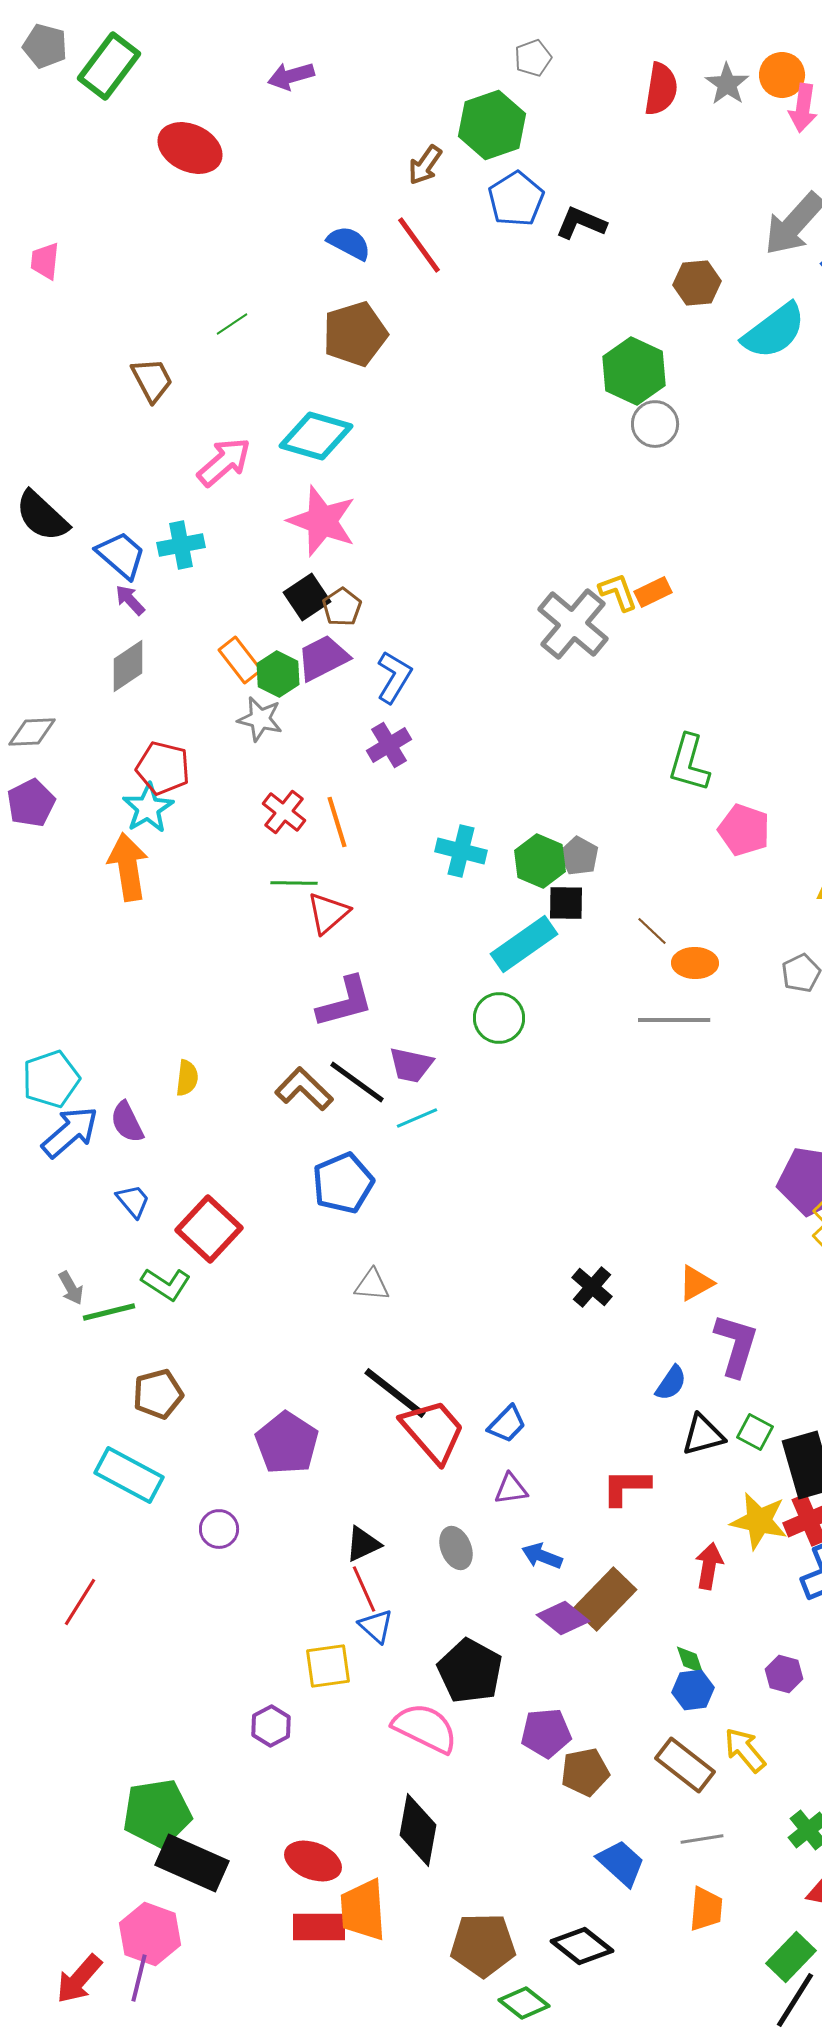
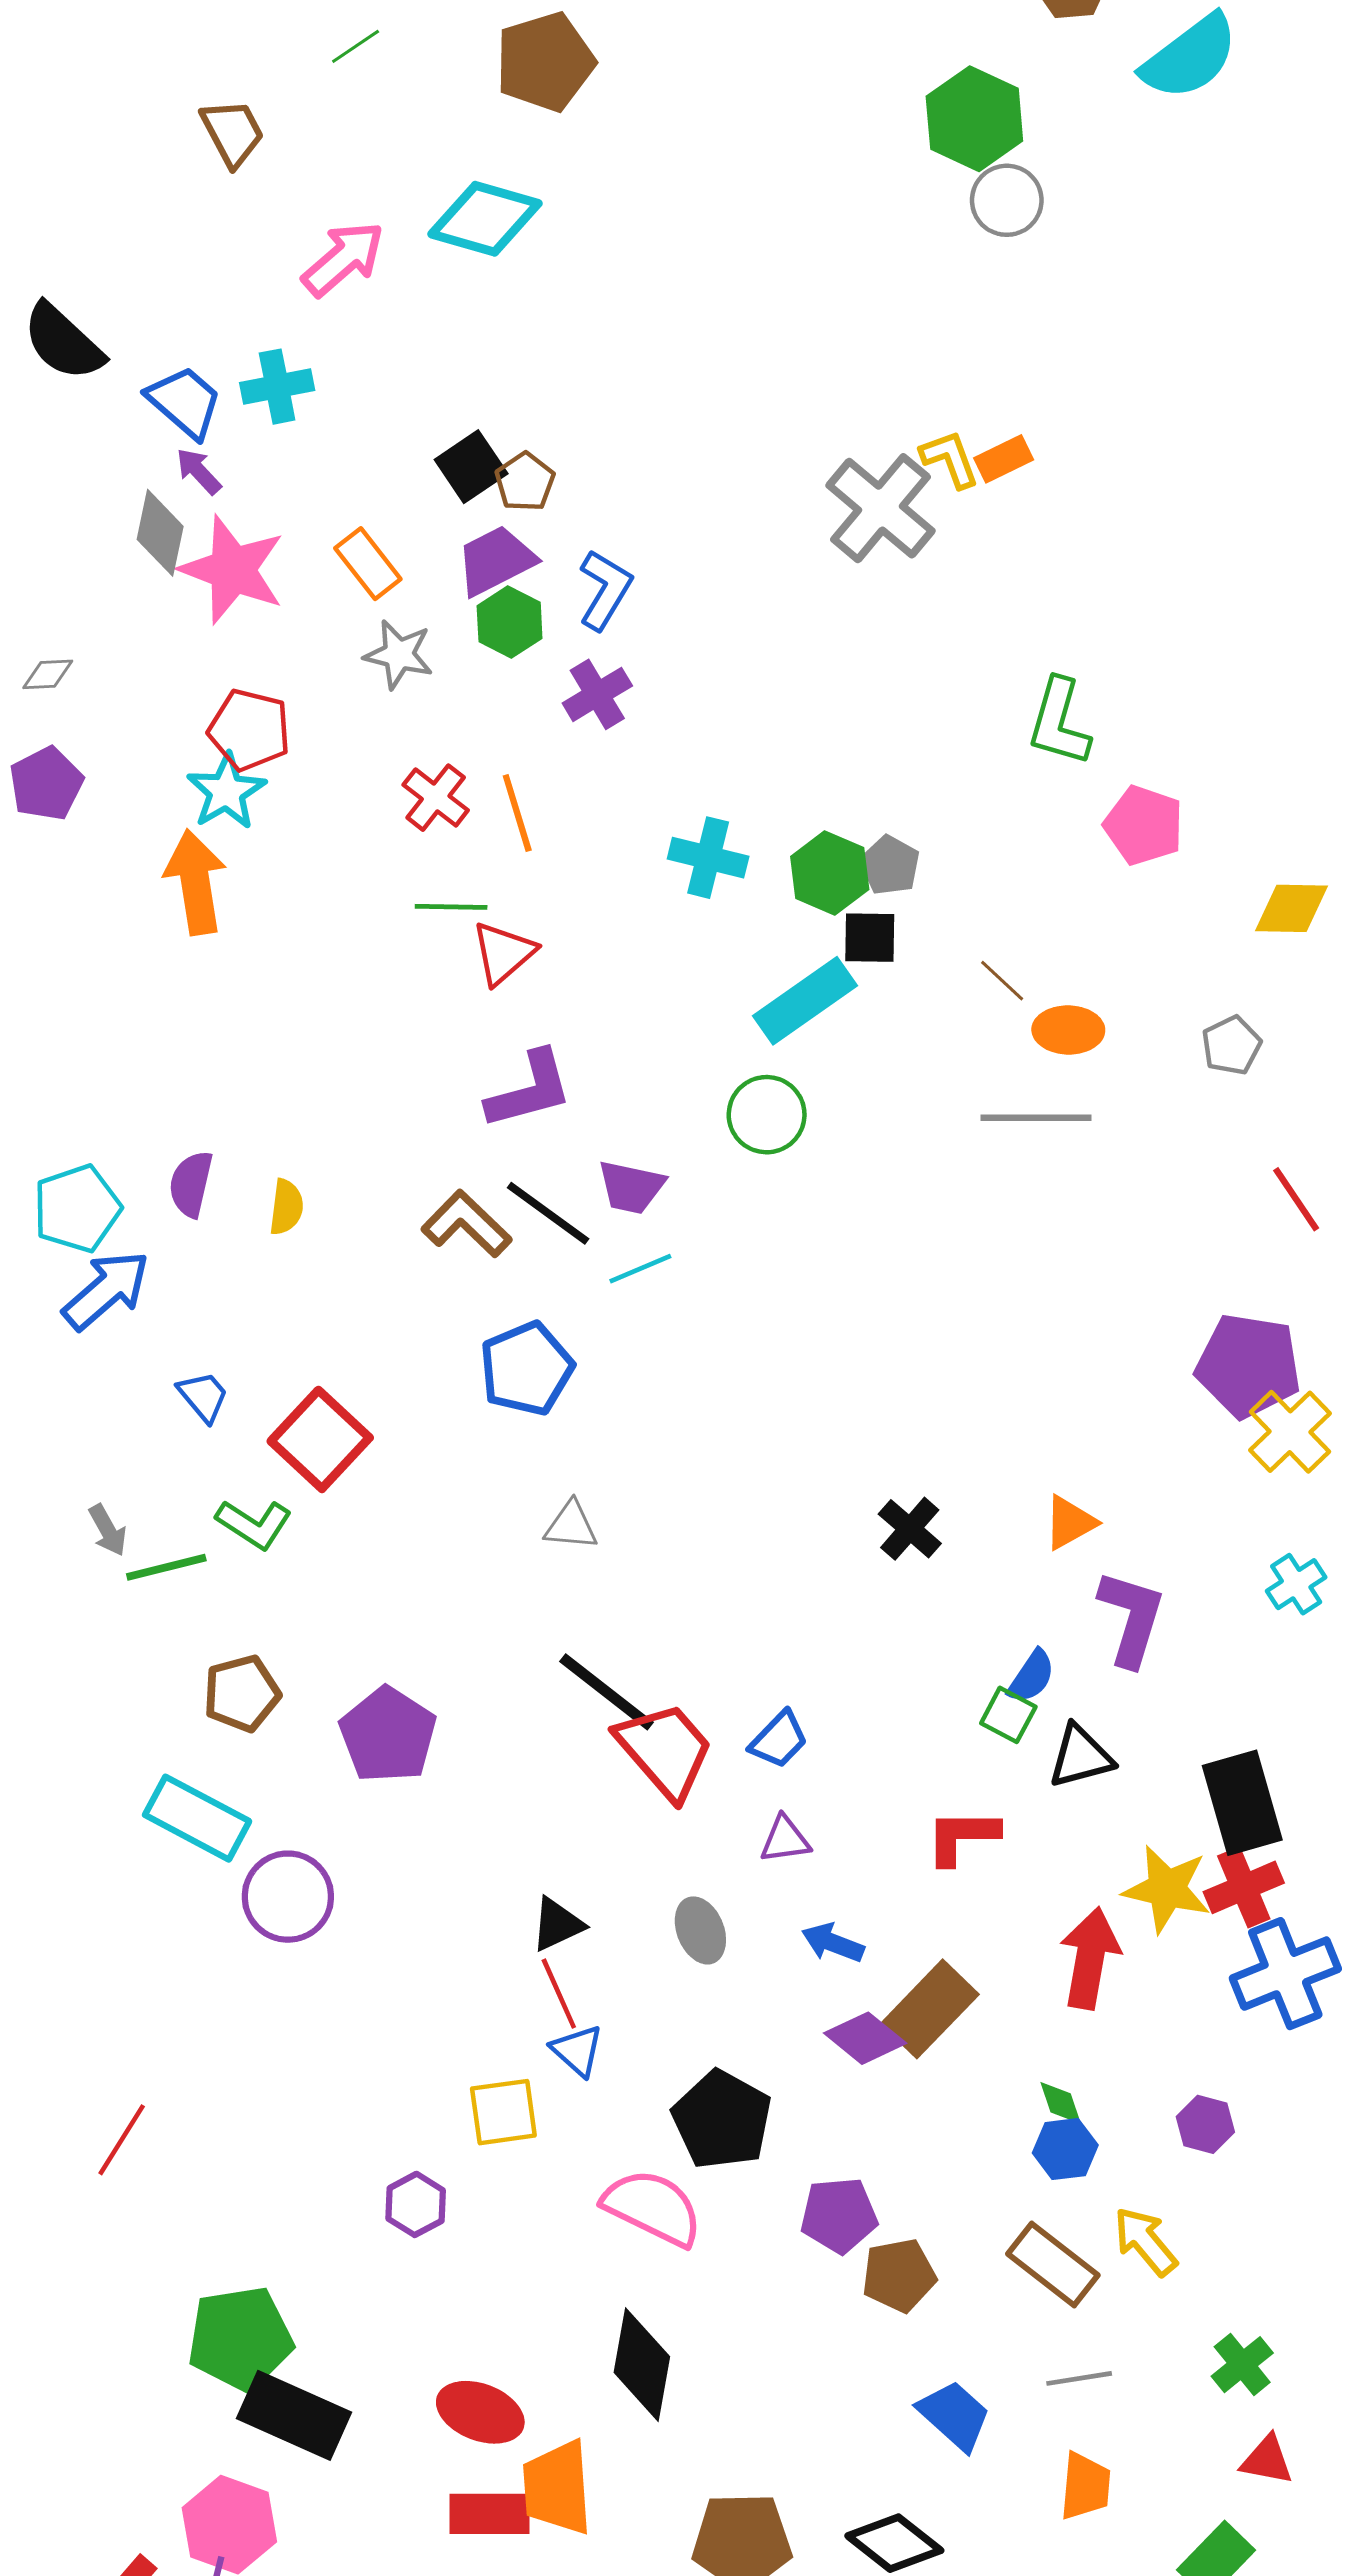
pink star: (322, 521) -> (232, 570), moved
gray diamond: (128, 666) -> (160, 533), moved, turned -44
green hexagon: (278, 674) -> (510, 622), moved
gray diamond: (32, 732) -> (48, 674), size x0.7
purple semicircle: (127, 1122) -> (191, 1184), moved, turned 39
green square: (755, 1432) -> (1008, 1715), moved
purple pentagon: (287, 1443) -> (388, 1735), moved
purple circle: (219, 1529) -> (288, 1897), moved, size x1.5
red arrow: (709, 1566) -> (1090, 1958), size x1.4
red line: (80, 1602) -> (122, 2140), moved

